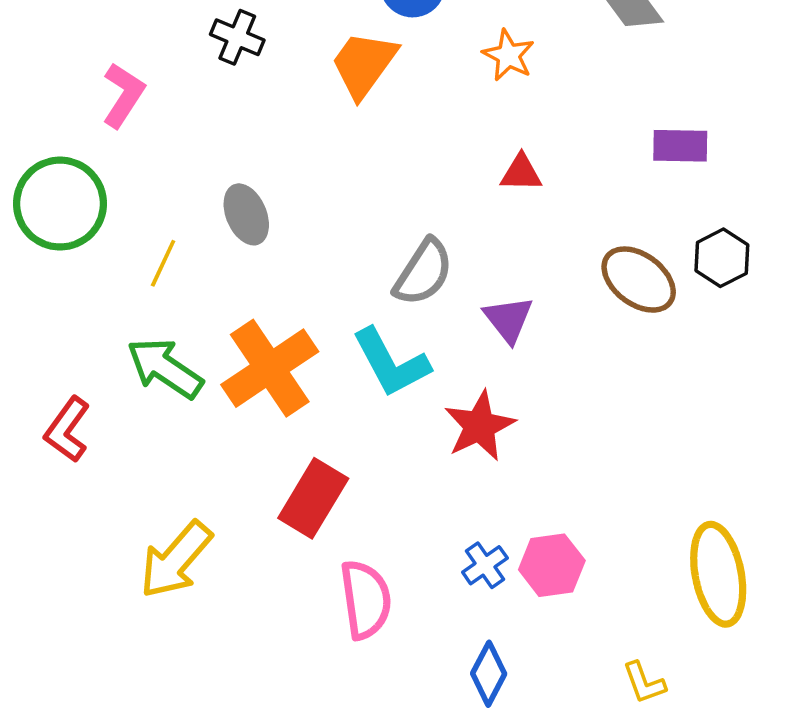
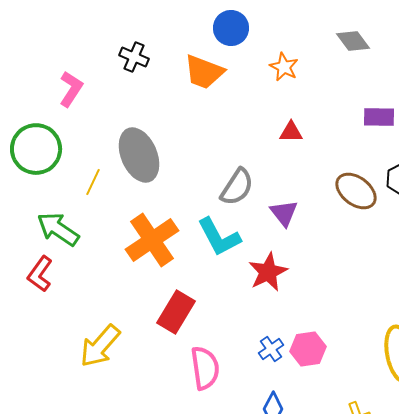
orange trapezoid: (364, 64) -> (204, 72), turned -105
gray ellipse: (246, 214) -> (139, 155), size x1.6
green arrow: (165, 368) -> (58, 229), moved

